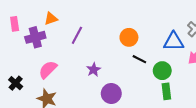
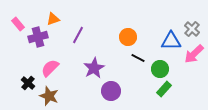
pink rectangle: (15, 24) -> (18, 24), turned -32
purple star: (94, 70) -> (94, 68), size x1.5
black cross: (16, 83) -> (28, 83), moved
green rectangle: (166, 91) -> (164, 89), turned 49

